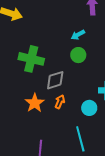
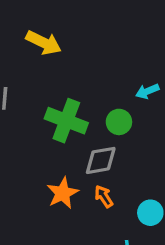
green circle: (78, 55) -> (119, 122), moved
orange arrow: (60, 102) -> (104, 196), turned -64

